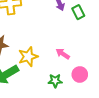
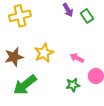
yellow star: (28, 57) -> (44, 53), moved

